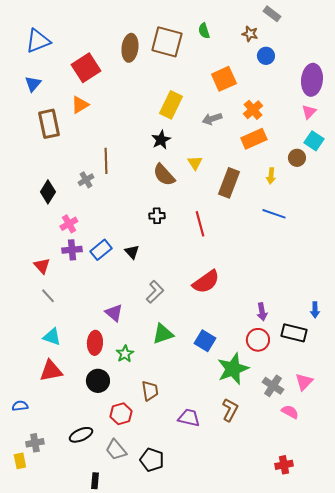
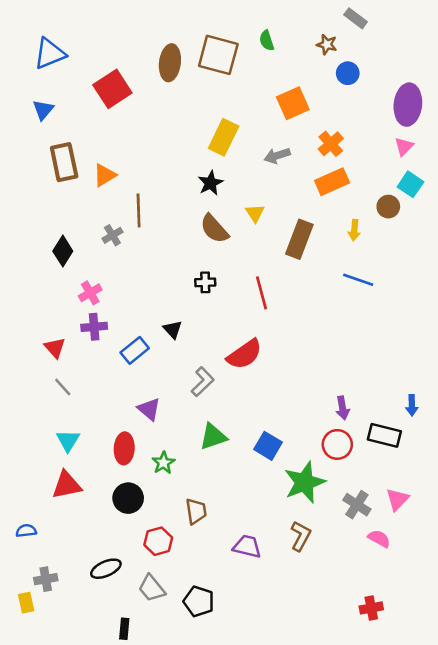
orange triangle: (80, 105) -> (105, 175), moved
blue rectangle: (101, 250) -> (135, 350), moved
red semicircle: (206, 282) -> (244, 354), moved
cyan triangle: (52, 337) -> (68, 441), turned 42

